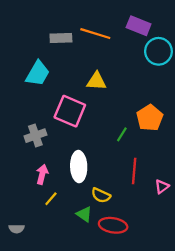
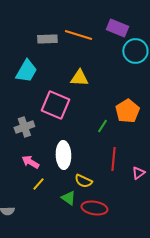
pink arrow: (42, 174) -> (30, 162), turned -72

